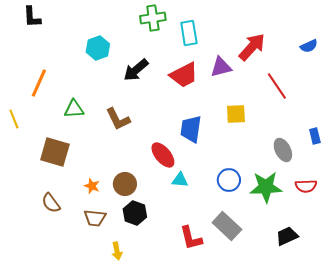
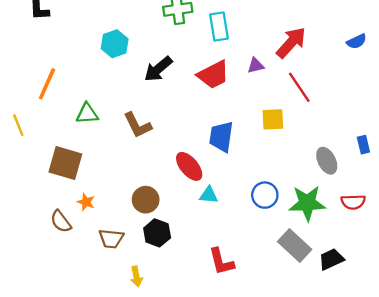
purple triangle: (221, 67) -> (256, 66), size x0.7
red line: (277, 86) -> (299, 87), moved
orange star: (92, 186) -> (86, 202), moved
gray rectangle: (227, 226) -> (295, 246), moved

